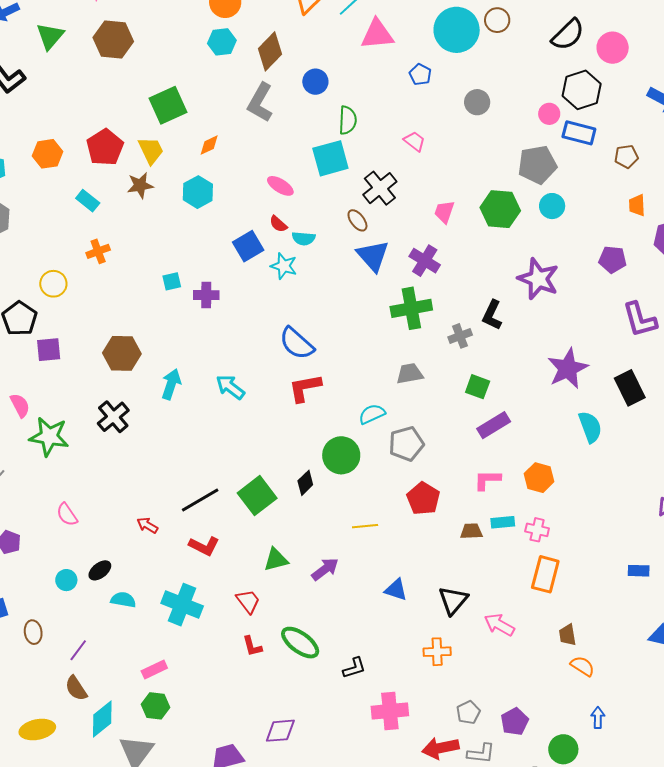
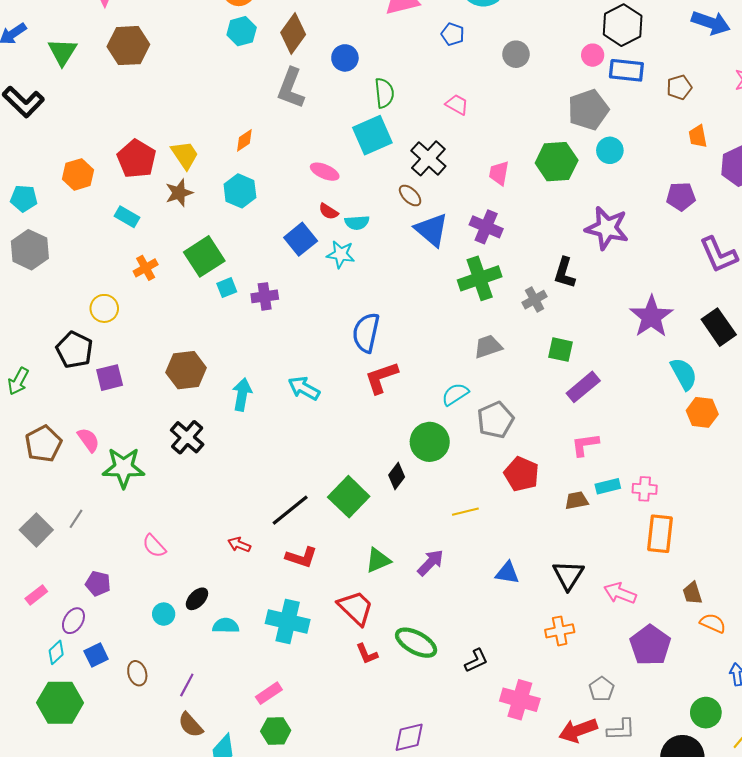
green square: (168, 105) -> (204, 256), moved
blue semicircle: (297, 343) -> (366, 333), turned 69
orange hexagon: (539, 478) -> (702, 412), moved
red trapezoid: (248, 601) -> (356, 608), size x1.4
pink cross: (390, 711) -> (520, 700), turned 30
purple pentagon: (515, 722) -> (650, 645), moved, size x1.4

